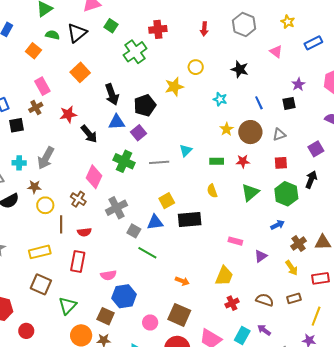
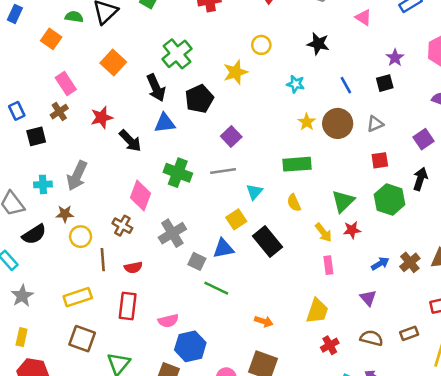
green cross: (135, 52) -> (177, 54), moved
purple square: (138, 133) -> (231, 136), moved
cyan triangle: (186, 151) -> (254, 192), moved
green rectangle: (217, 161) -> (297, 164), size x1.5
red star: (243, 161) -> (352, 230), moved
black rectangle: (190, 219) -> (268, 242), turned 60
blue arrow: (278, 225) -> (380, 264), moved
pink rectangle: (235, 241) -> (328, 265), turned 72
purple triangle: (261, 256) -> (368, 298), moved, turned -32
yellow arrow: (292, 268) -> (323, 233), moved

